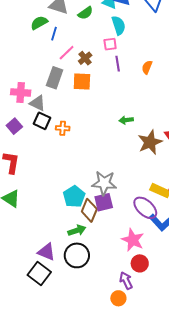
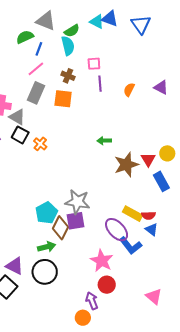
cyan semicircle: (119, 25) -> (68, 46), moved
pink line: (67, 53) -> (36, 69), moved
brown cross: (85, 58) -> (68, 76), turned -32
orange cross: (63, 128) -> (40, 144), turned 32

